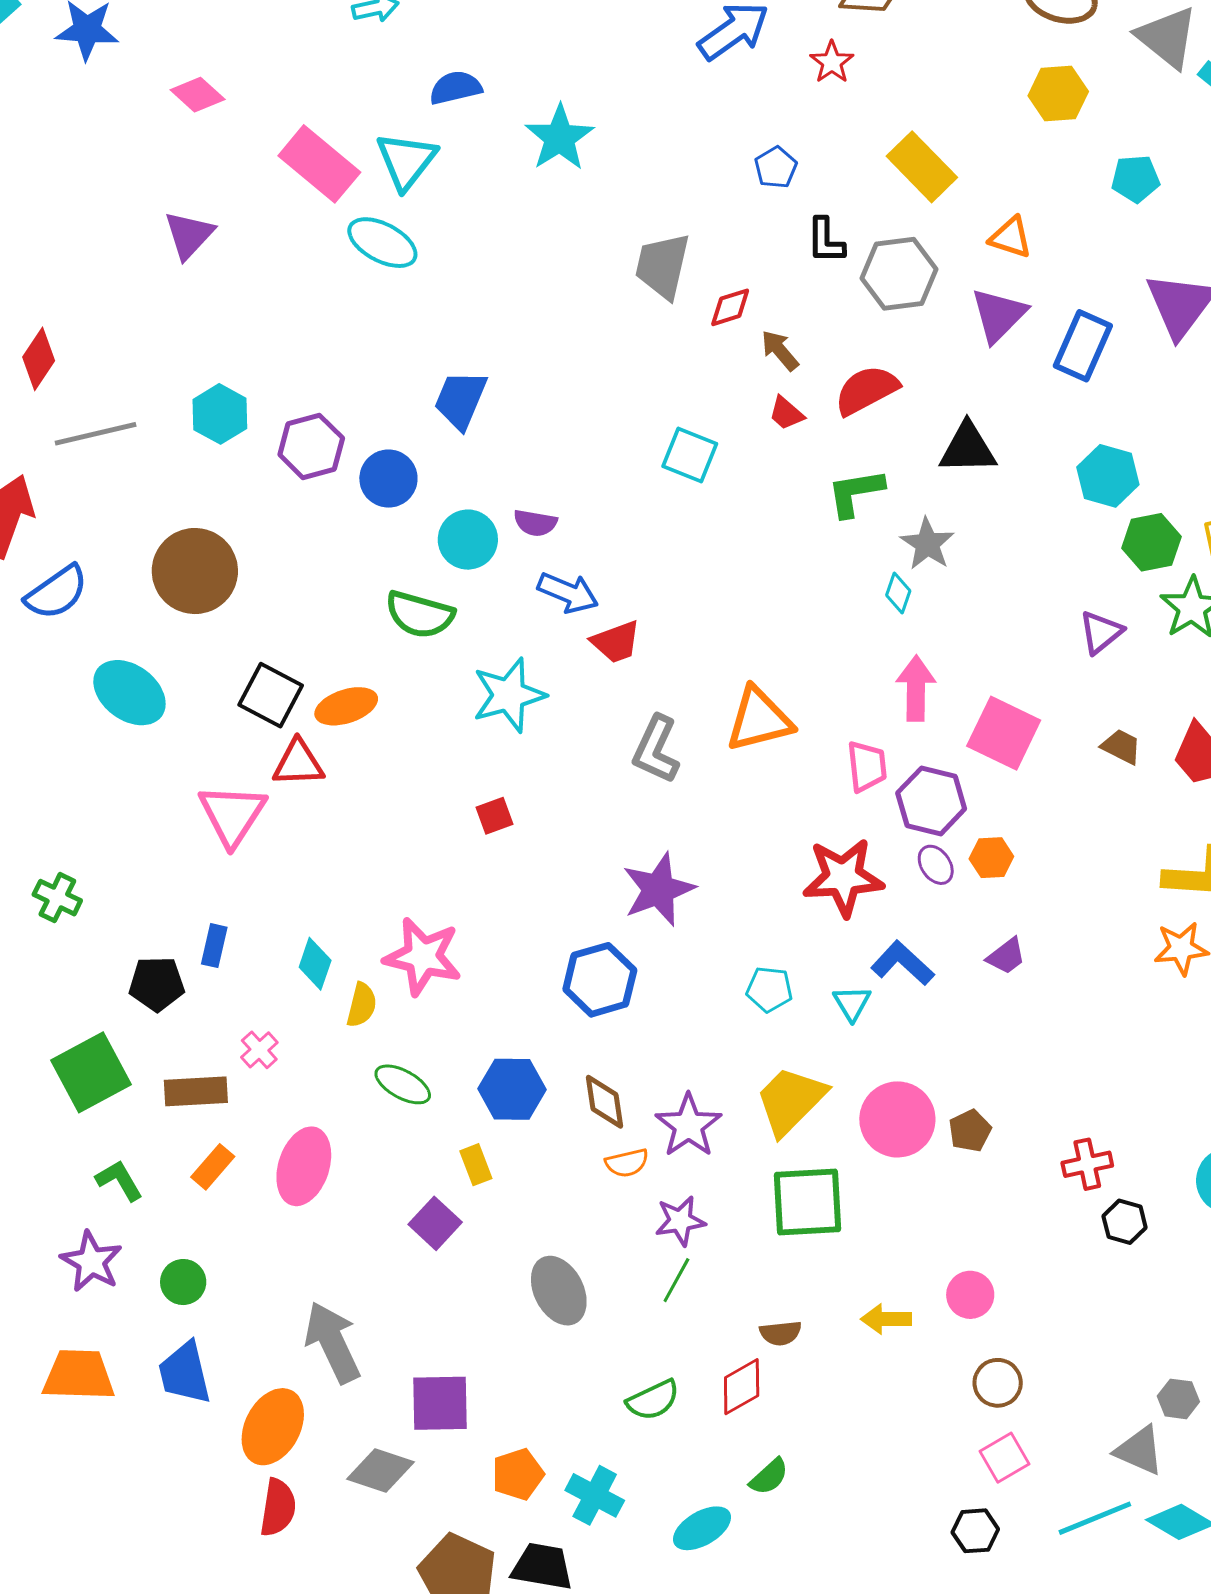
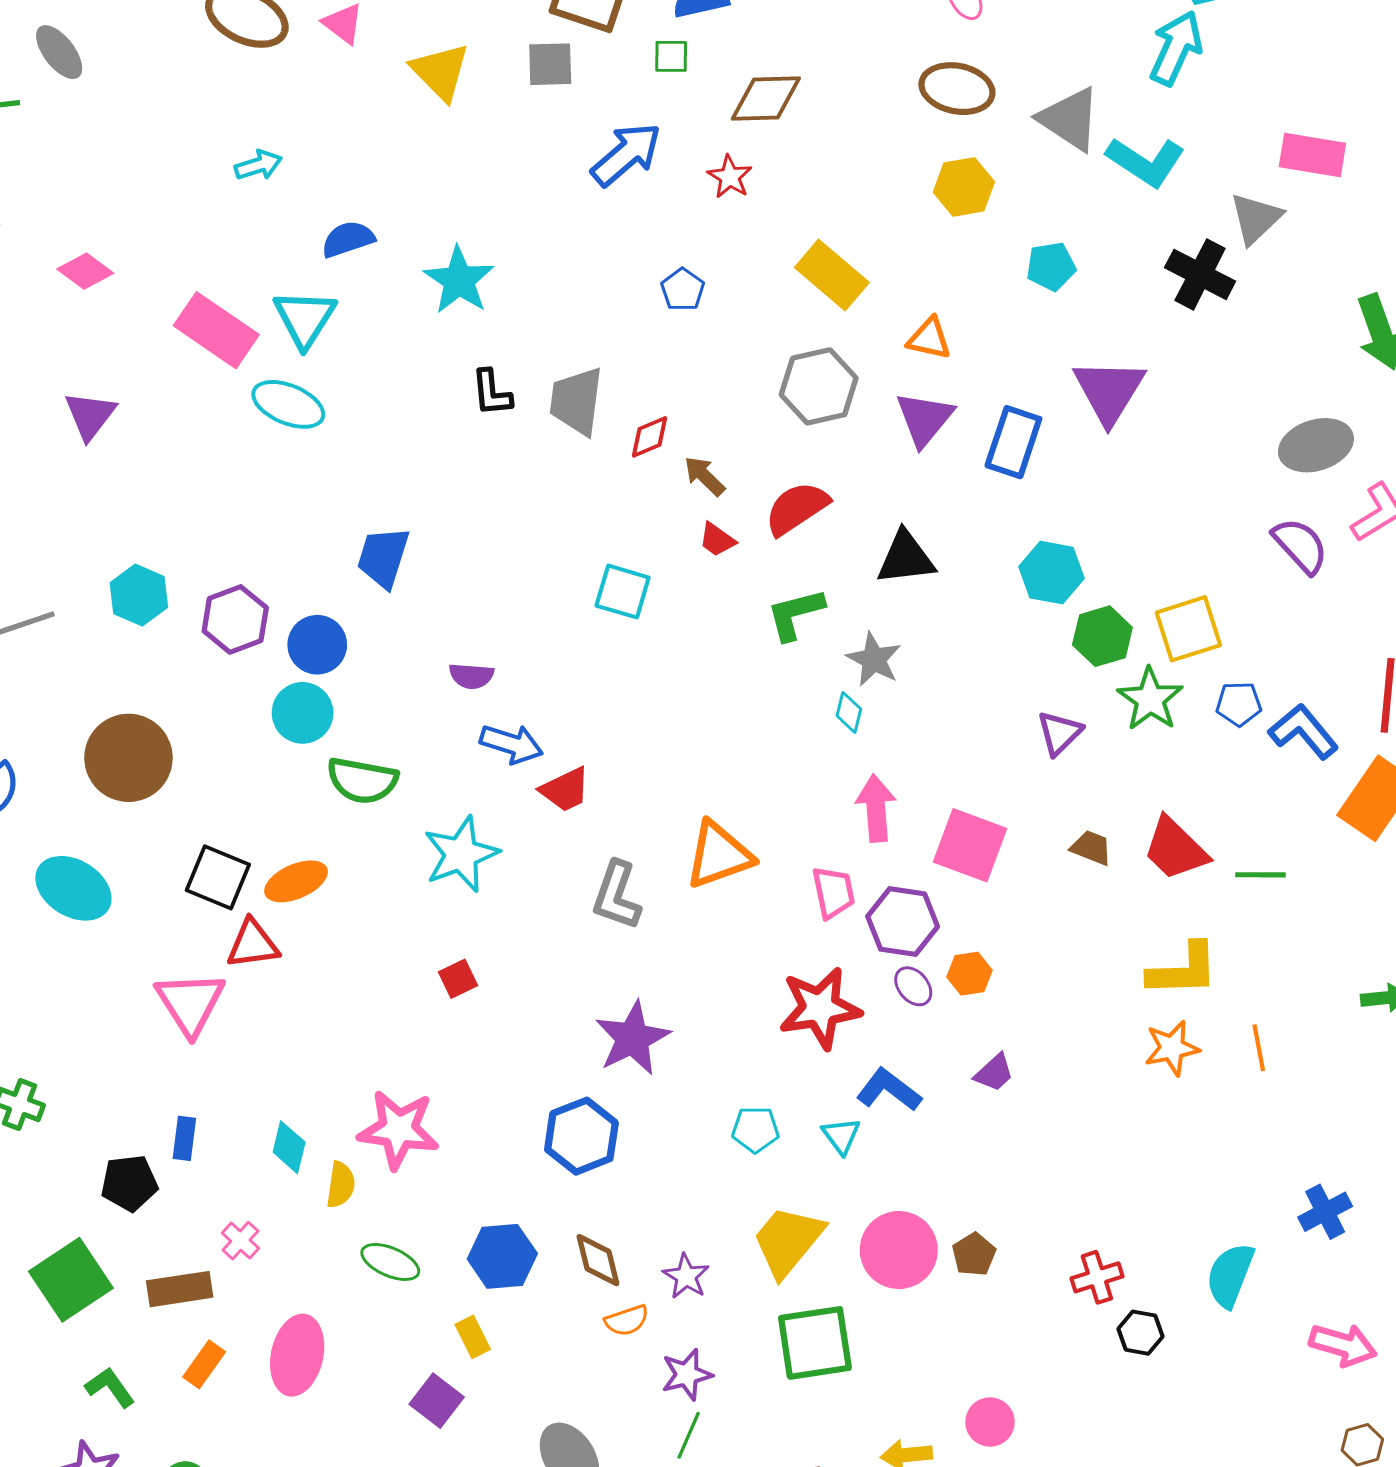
black L-shape: (826, 241) -> (492, 393), moved
cyan circle: (468, 540) -> (303, 713), moved
purple star: (689, 1125) -> (686, 1276), size x0.7

